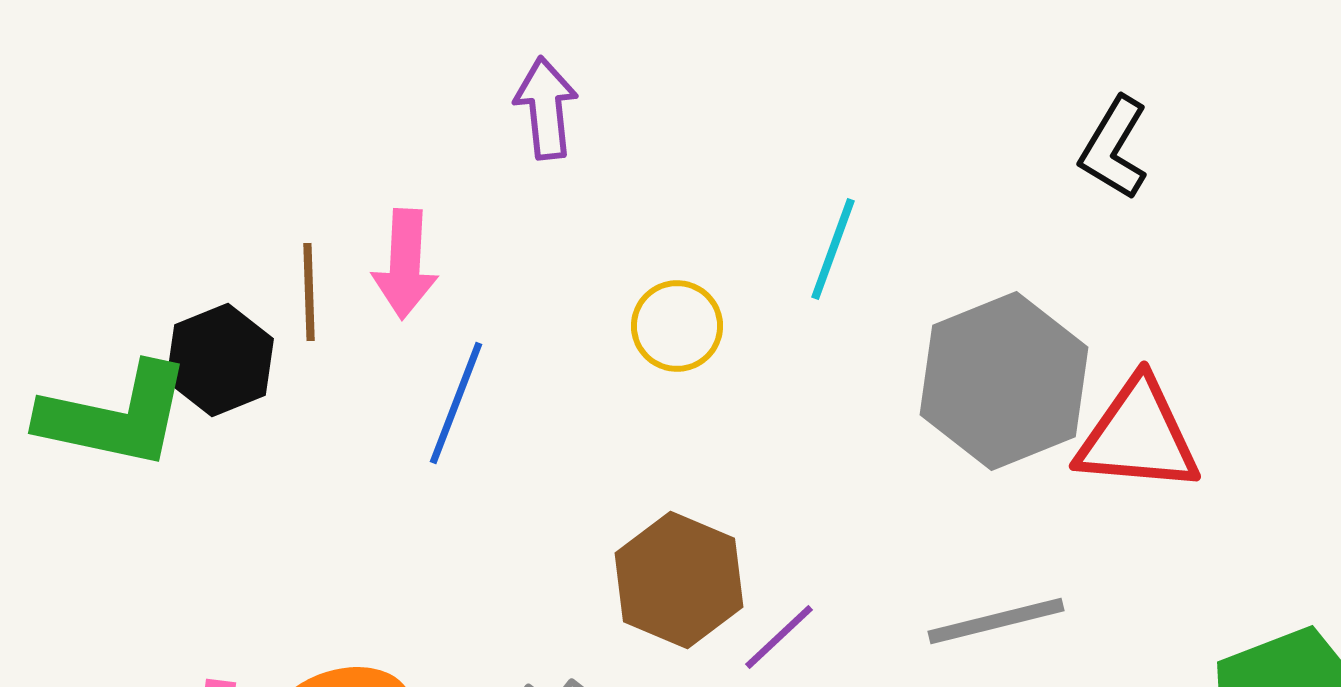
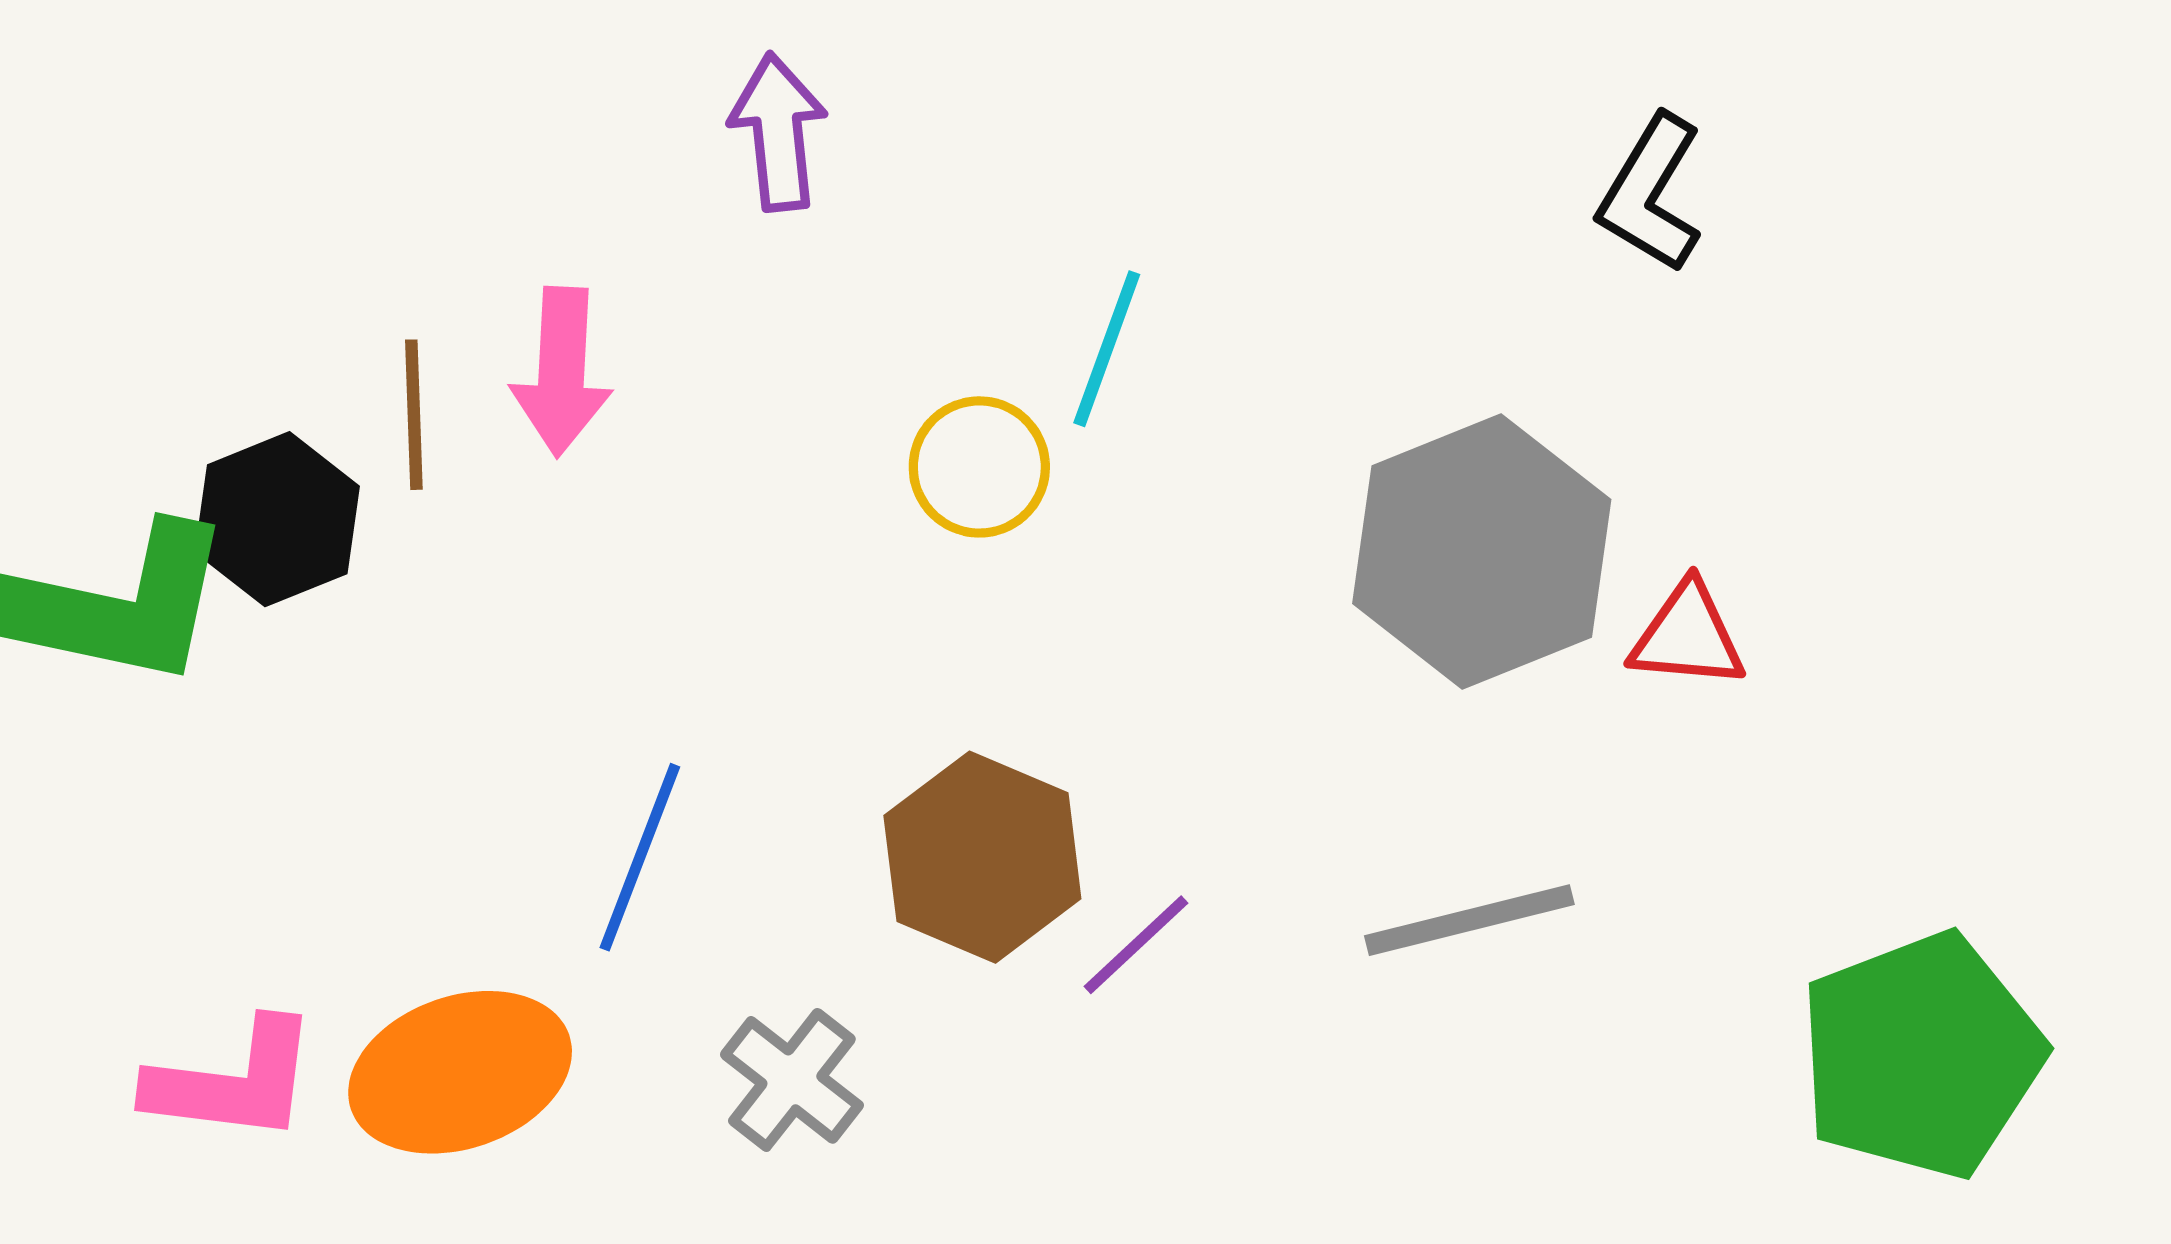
cyan line: (833, 249) -> (1107, 349), moved
blue line: (456, 403) -> (640, 857), moved
red triangle: (1138, 436) -> (1688, 636), size x0.6

